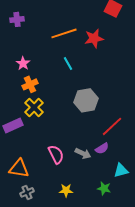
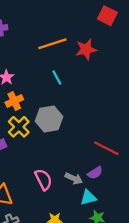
gray hexagon: (86, 100) -> (49, 119), moved
red line: (112, 126) -> (106, 148), turned 70
cyan triangle: (121, 170) -> (88, 198), moved

